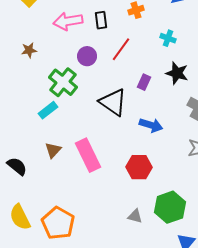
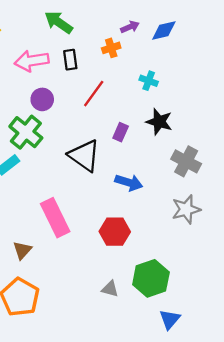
purple circle: (87, 56) -> (42, 99), moved
brown triangle: (53, 150) -> (22, 250), moved

